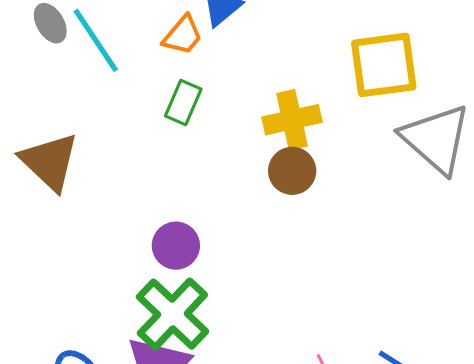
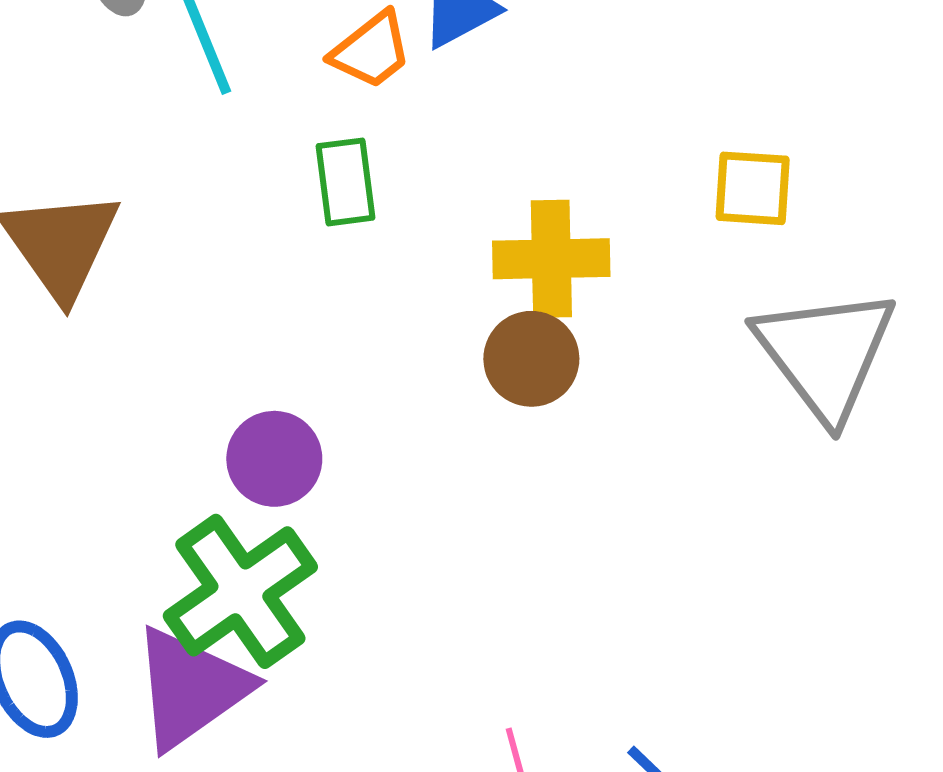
yellow square: (384, 65) -> (753, 188), size x0.6
green rectangle: (183, 103) -> (345, 182), turned -42

